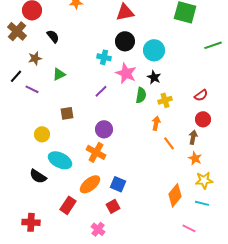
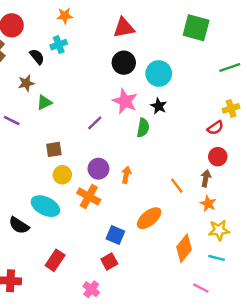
cyan cross: (104, 57) -> (59, 45), moved, turned -32
brown star: (35, 58) -> (26, 83), moved
yellow cross: (165, 100) -> (231, 108), moved
orange arrow: (156, 123) -> (126, 175), moved
yellow circle: (42, 134) -> (62, 175), moved
orange ellipse: (90, 184) -> (149, 218), moved

